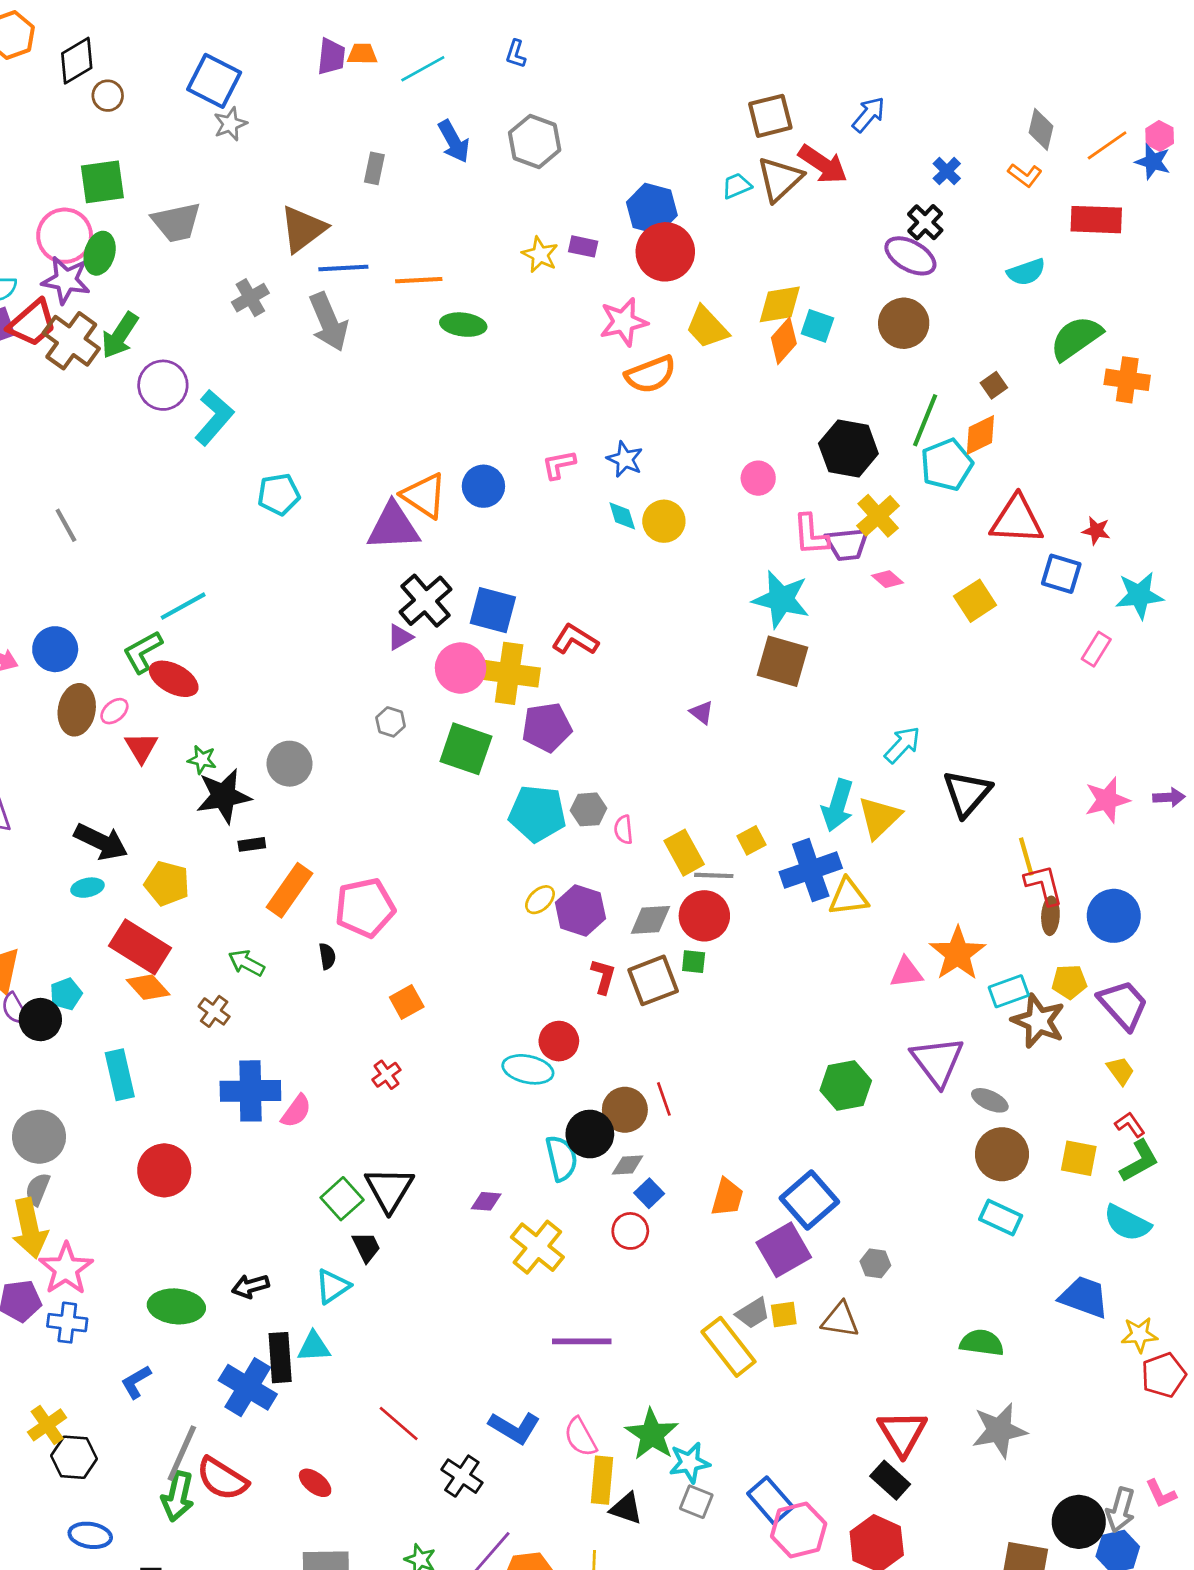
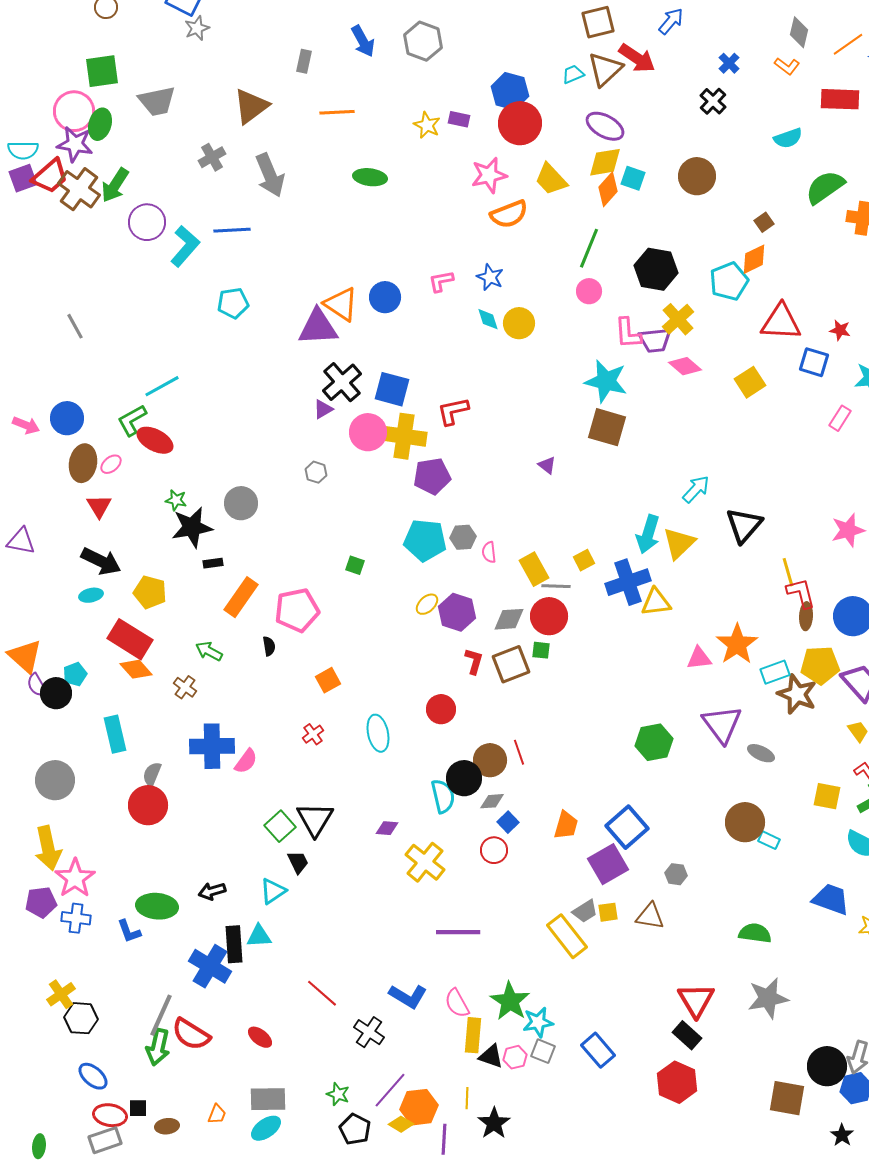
purple ellipse: (910, 256) -> (605, 126), moved
blue line: (343, 268) -> (232, 230), moved
orange line: (419, 280) -> (337, 112), moved
green line: (925, 420) -> (589, 248), moved
pink diamond: (887, 579) -> (685, 366), size x1.4
red L-shape: (575, 640) -> (453, 411), turned -44
red triangle: (141, 747) -> (99, 506), moved
green square: (466, 749) -> (355, 565), moved, size x0.5
yellow pentagon: (1069, 982) -> (820, 665), size x1.5
cyan ellipse: (528, 1069) -> (378, 733), moved, turned 66
brown circle: (1002, 1154) -> (745, 822), moved
gray semicircle: (38, 1189) -> (152, 774), moved
cyan rectangle: (1001, 1218) -> (769, 840), size x0.7
blue L-shape: (136, 1382) -> (129, 931), moved, turned -80
pink hexagon: (799, 1530) -> (515, 1057), moved, size x0.6
blue ellipse: (90, 1535) -> (93, 1076), turned 32

